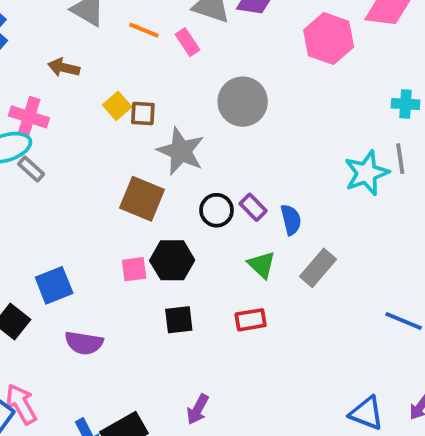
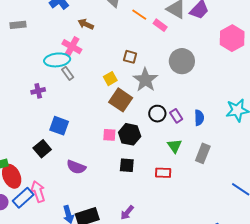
pink rectangle: (188, 42) -> (160, 25), turned -32
brown arrow: (64, 68) -> (86, 24), moved
yellow square: (117, 106) -> (110, 79), moved
blue semicircle: (291, 220) -> (199, 118), moved
gray rectangle: (318, 268) -> (203, 153), turned -30
blue square: (54, 285) -> (59, 126), moved, turned 30

